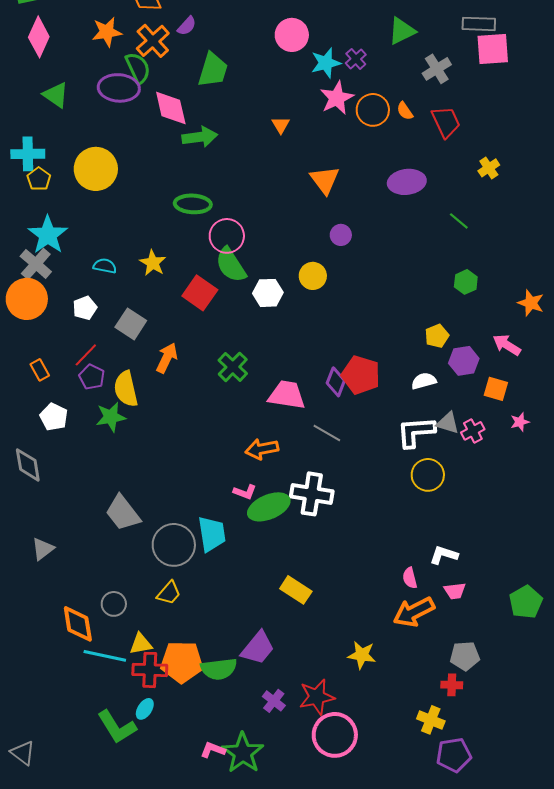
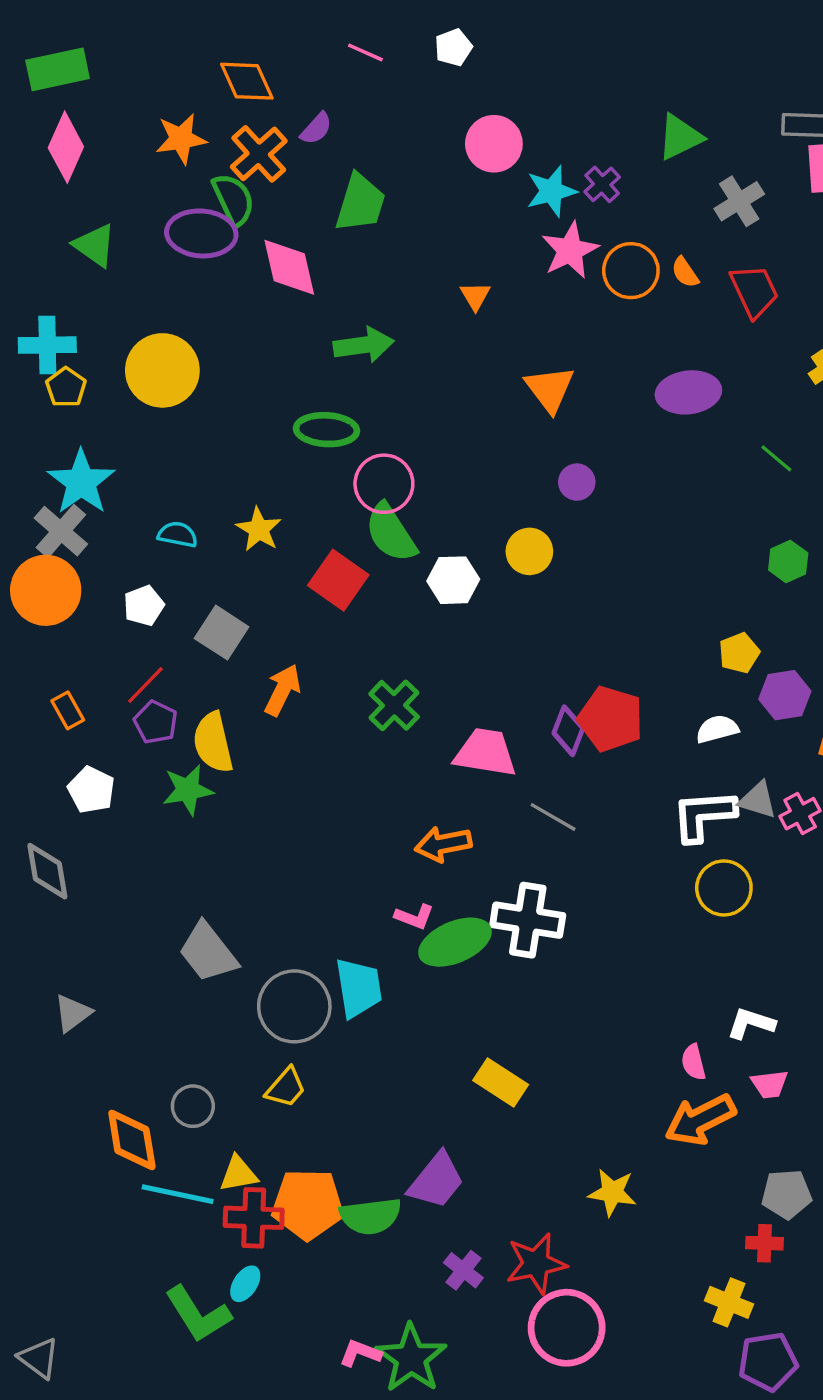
green arrow: (200, 137) -> (364, 345), moved

